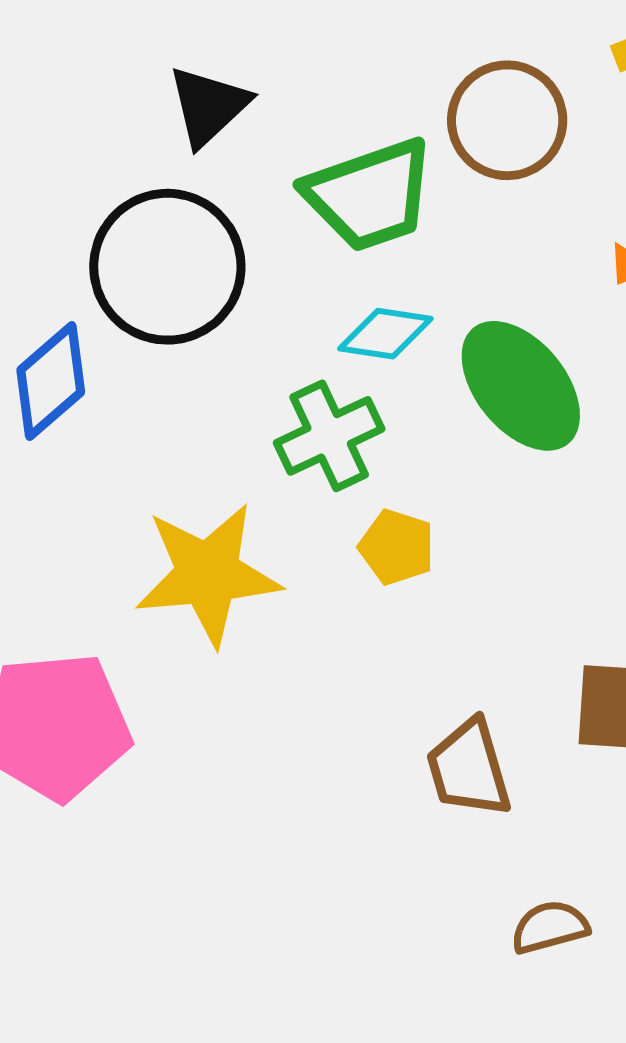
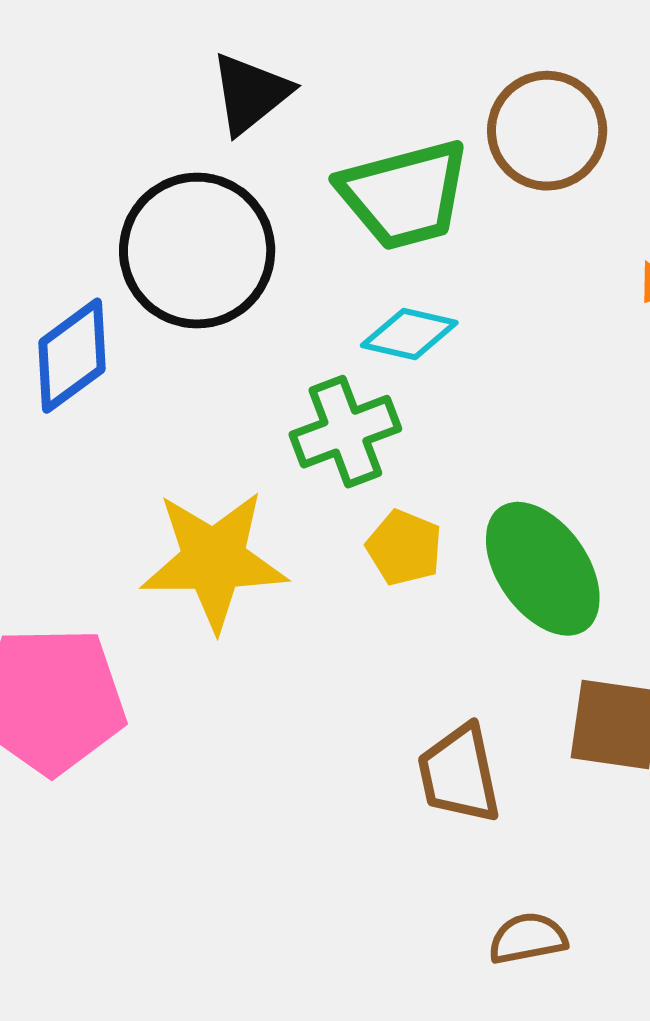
green ellipse: (521, 386) -> (543, 569), moved

